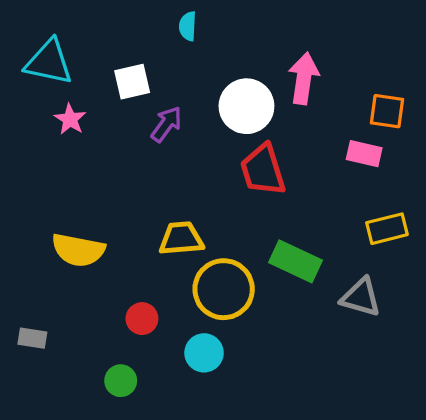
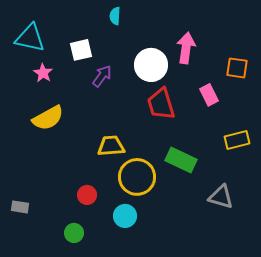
pink rectangle: (364, 154) -> (209, 95), moved, turned 50
yellow semicircle: (78, 250) -> (48, 118), moved, turned -40
gray triangle: (361, 297) -> (221, 197), moved

